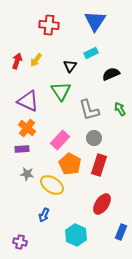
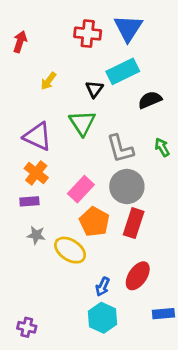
red cross: (49, 25) -> (88, 34), moved
cyan rectangle: (91, 53) -> (123, 71), size x1.6
red arrow: (17, 61) -> (20, 42), moved
gray circle: (94, 138) -> (127, 187), size x1.6
blue arrow: (44, 215) -> (103, 287), moved
blue rectangle: (121, 232) -> (163, 314), turned 63

